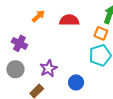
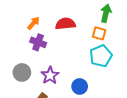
purple cross: (19, 43) -> (38, 42), moved
gray circle: (15, 69) -> (22, 72), moved

